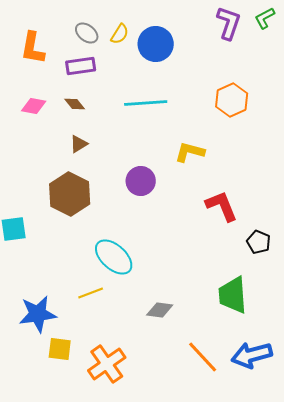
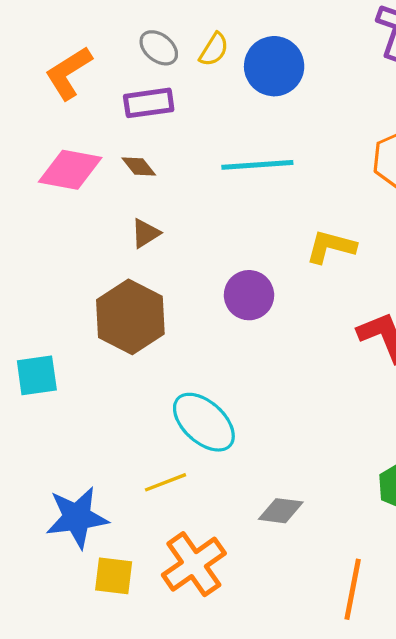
orange L-shape: (33, 48) -> (69, 73), turned 48
pink diamond: (34, 106) -> (70, 170), size x1.5
orange line: (203, 357) -> (353, 589), turned 54
orange cross: (107, 364) -> (194, 564), moved

